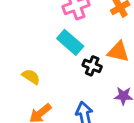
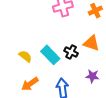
cyan rectangle: (70, 42) -> (50, 55), moved

